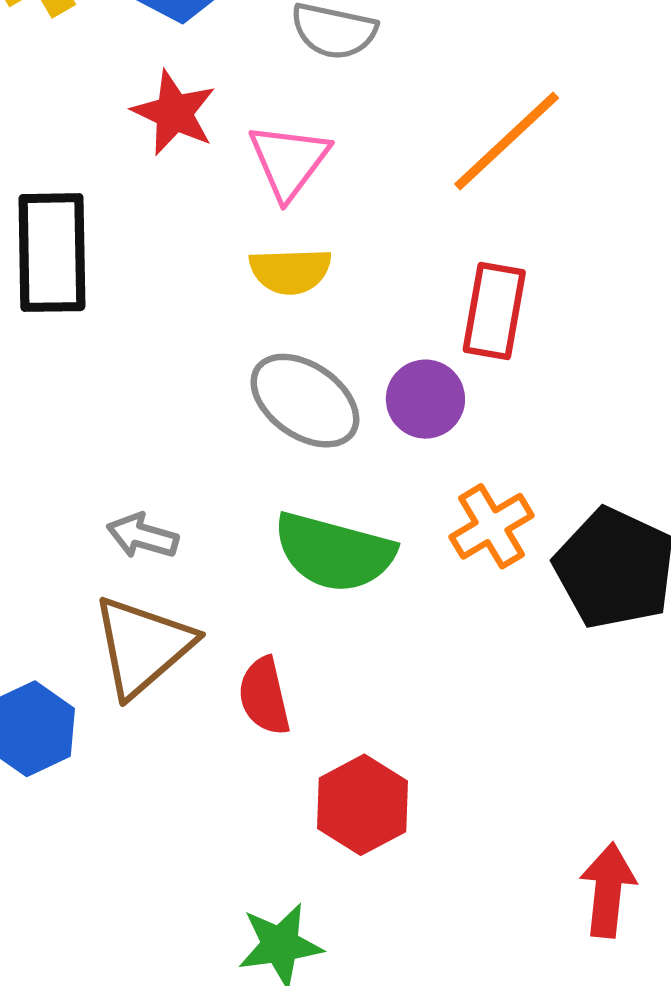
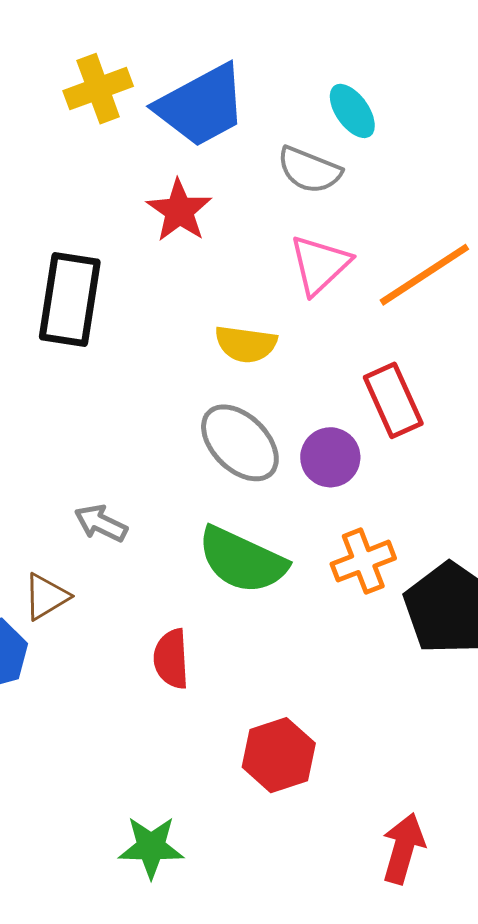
pink triangle: (289, 161) -> (320, 265), moved
red rectangle: (494, 311) -> (393, 400), turned -44
brown triangle: (143, 646) -> (46, 597), moved, size x0.6
red hexagon: (363, 805) -> (279, 755), moved

